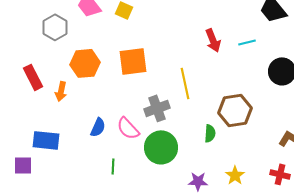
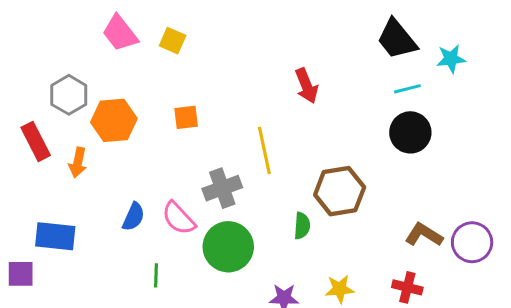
gray hexagon: (55, 27) -> (69, 95), moved
cyan line: (247, 42) -> (407, 89), moved
orange square: (133, 61) -> (186, 117), size x0.6
yellow star: (235, 175) -> (340, 289), turned 30

